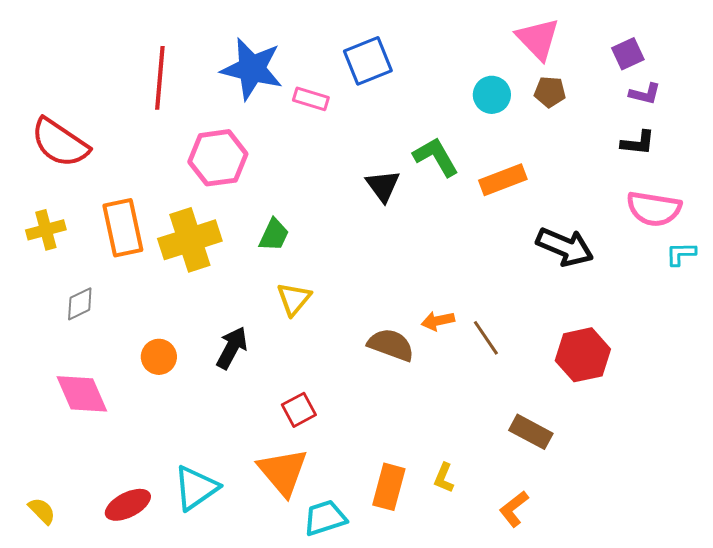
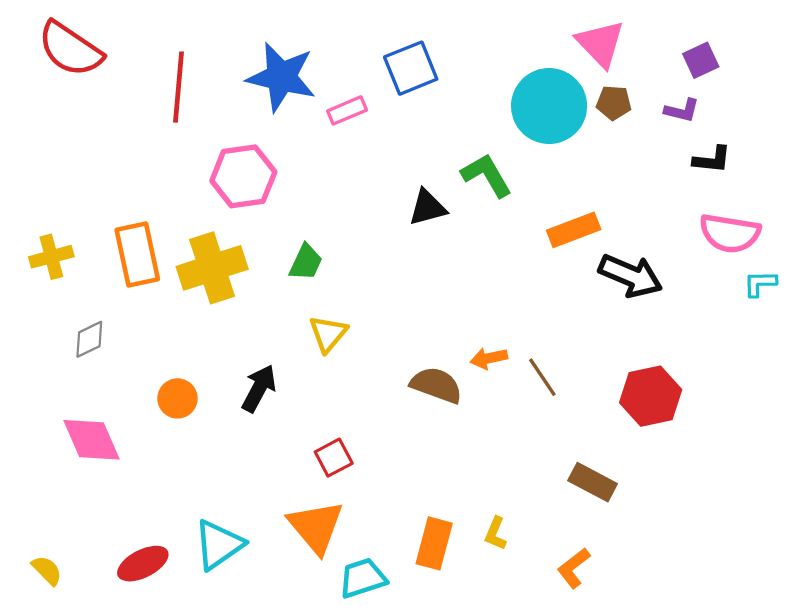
purple L-shape: (645, 94) -> (682, 110), moved
cyan circle: (492, 95) -> (549, 106), size x1.8
pink rectangle: (311, 99) -> (347, 110), turned -40
red semicircle: (60, 143) -> (70, 49), moved
orange rectangle: (503, 180) -> (574, 230), moved
black triangle: (383, 186) -> (427, 208), turned 51

